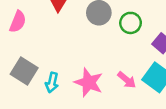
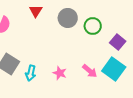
pink star: (89, 82) -> (60, 73), size x0.6

